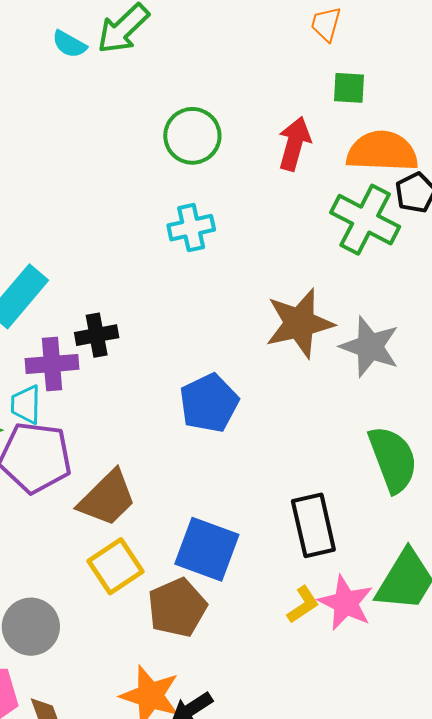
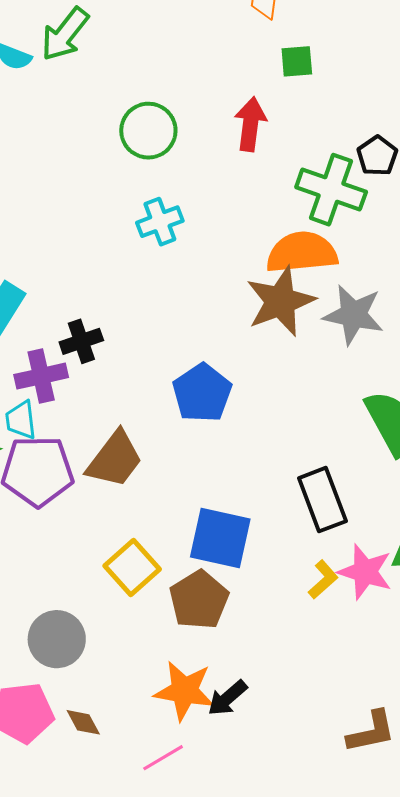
orange semicircle: (382, 151) -> (302, 252), moved
brown trapezoid: (107, 498) -> (115, 459), moved

